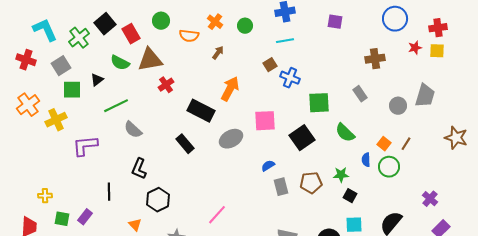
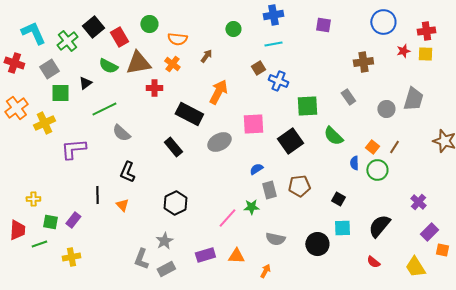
orange cross: (215, 22) -> (172, 64), moved
red cross: (166, 85) -> (154, 88), turned 35
green star: (341, 175) -> (251, 207), moved
black hexagon: (158, 200) -> (175, 203), moved
pink line: (217, 215) -> (227, 218), moved
orange triangle: (135, 225) -> (122, 205), moved

